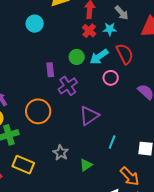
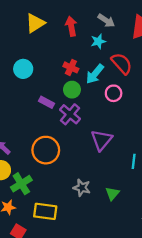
cyan circle: (35, 24) -> (23, 69), moved
red cross: (89, 31) -> (71, 67), moved
green circle: (77, 57) -> (72, 90), moved
purple rectangle: (50, 70) -> (47, 102), turned -40

